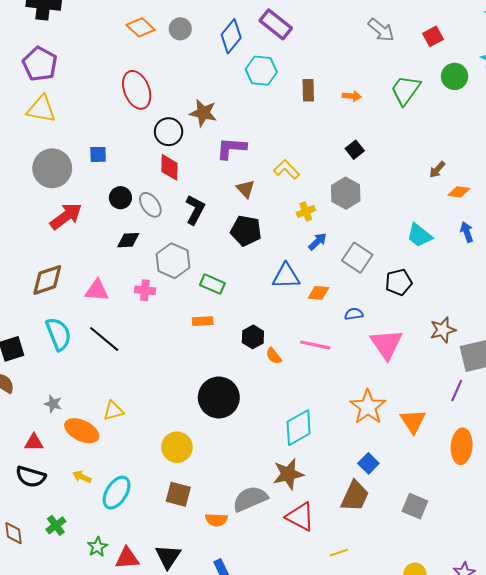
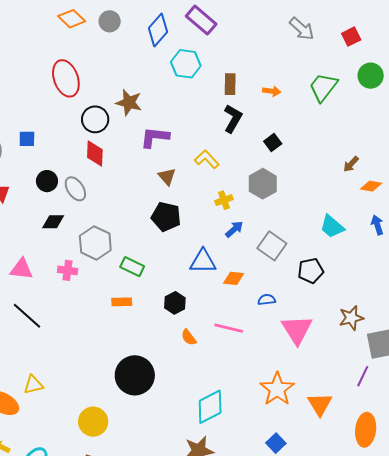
black L-shape: (195, 210) -> (233, 119), moved
black hexagon: (253, 337) -> (175, 303), moved

